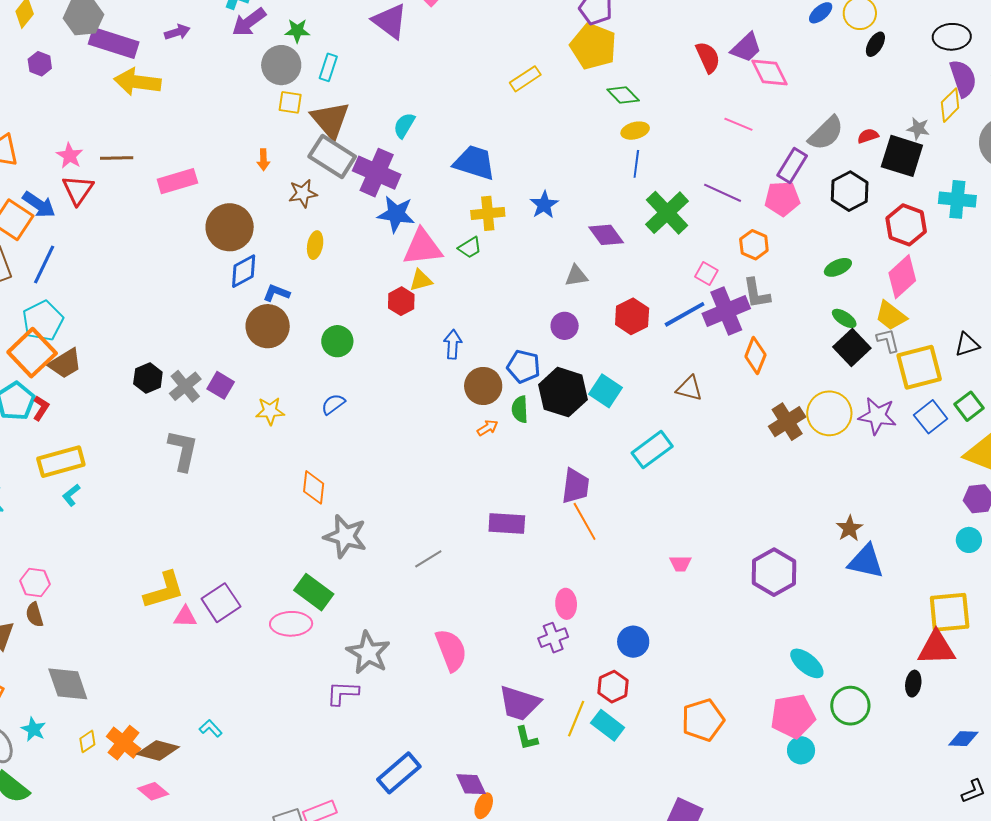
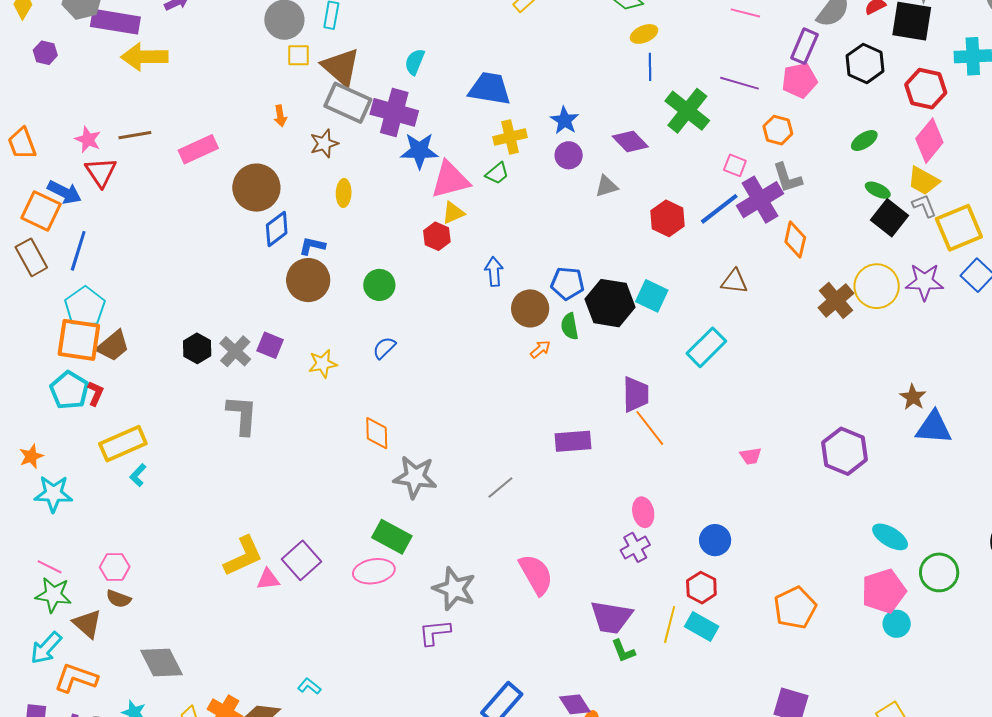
purple circle: (565, 326) -> (569, 155), moved
orange square: (32, 353) -> (79, 340), turned -30
brown semicircle: (34, 615) -> (119, 599), turned -45

